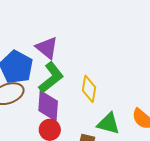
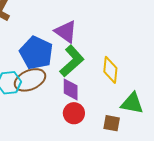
purple diamond: (48, 106) -> (71, 89), size x0.7

